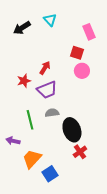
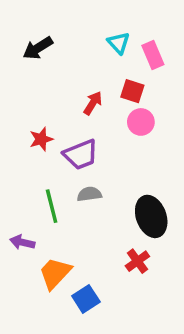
cyan triangle: (50, 20) -> (119, 43), moved
red arrow: (45, 68) -> (93, 103), moved
black ellipse: (72, 130) -> (151, 216), moved

